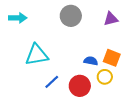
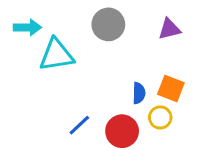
cyan triangle: (37, 55) -> (56, 55), moved
blue semicircle: (91, 61) -> (139, 93), turned 80

